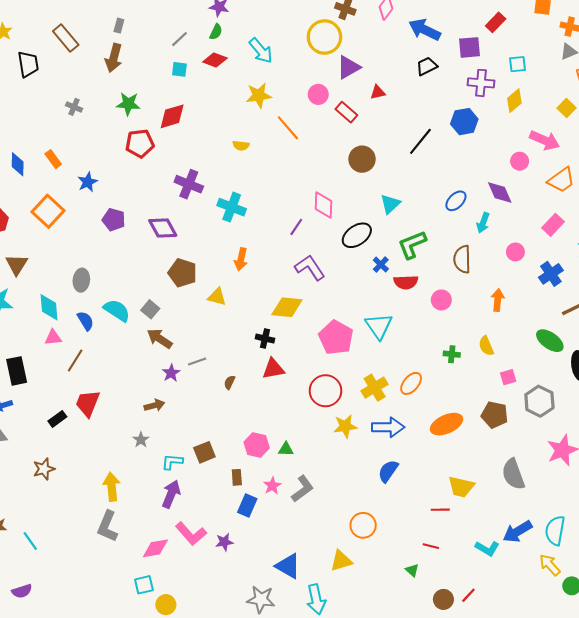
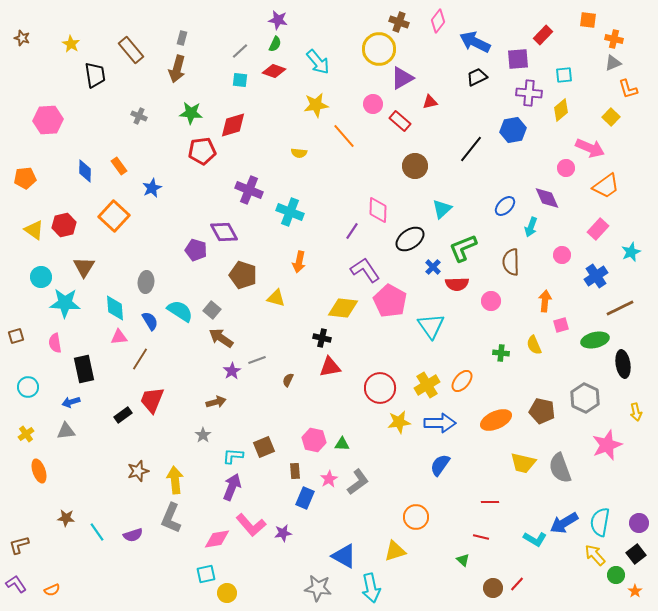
purple pentagon: (114, 220) -> (196, 250), moved
pink pentagon: (336, 338) -> (390, 301), moved
green ellipse: (550, 341) -> (595, 340), turned -48
pink square: (508, 377) -> (561, 325), moved
brown star: (44, 469) -> (138, 471), moved
yellow trapezoid: (461, 487) -> (523, 463), moved
purple semicircle: (22, 591) -> (133, 535), moved

